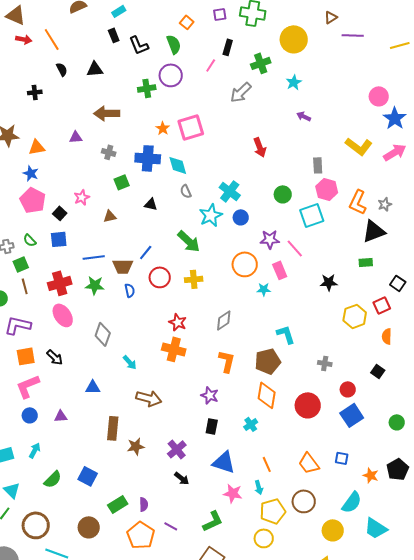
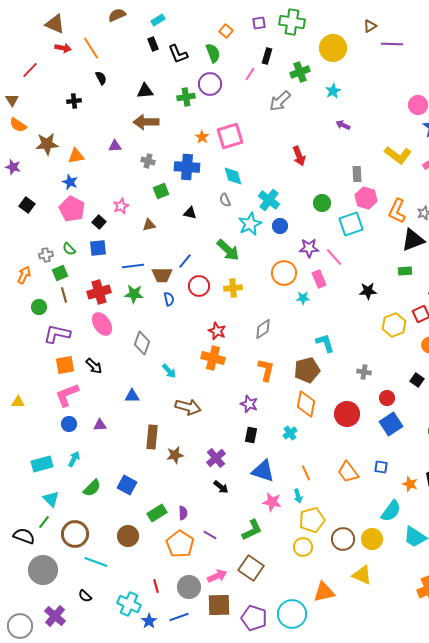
black triangle: (95, 69) -> (145, 91), moved
cyan diamond: (178, 165) -> (233, 176), moved
brown circle: (304, 501) -> (343, 539), moved

